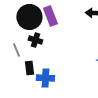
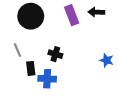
purple rectangle: (50, 16) -> (72, 15), moved
black cross: (35, 40) -> (55, 54), moved

